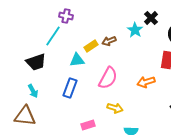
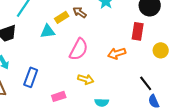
brown arrow: (109, 41) -> (80, 12), turned 56
blue rectangle: (70, 88) -> (31, 77), moved

